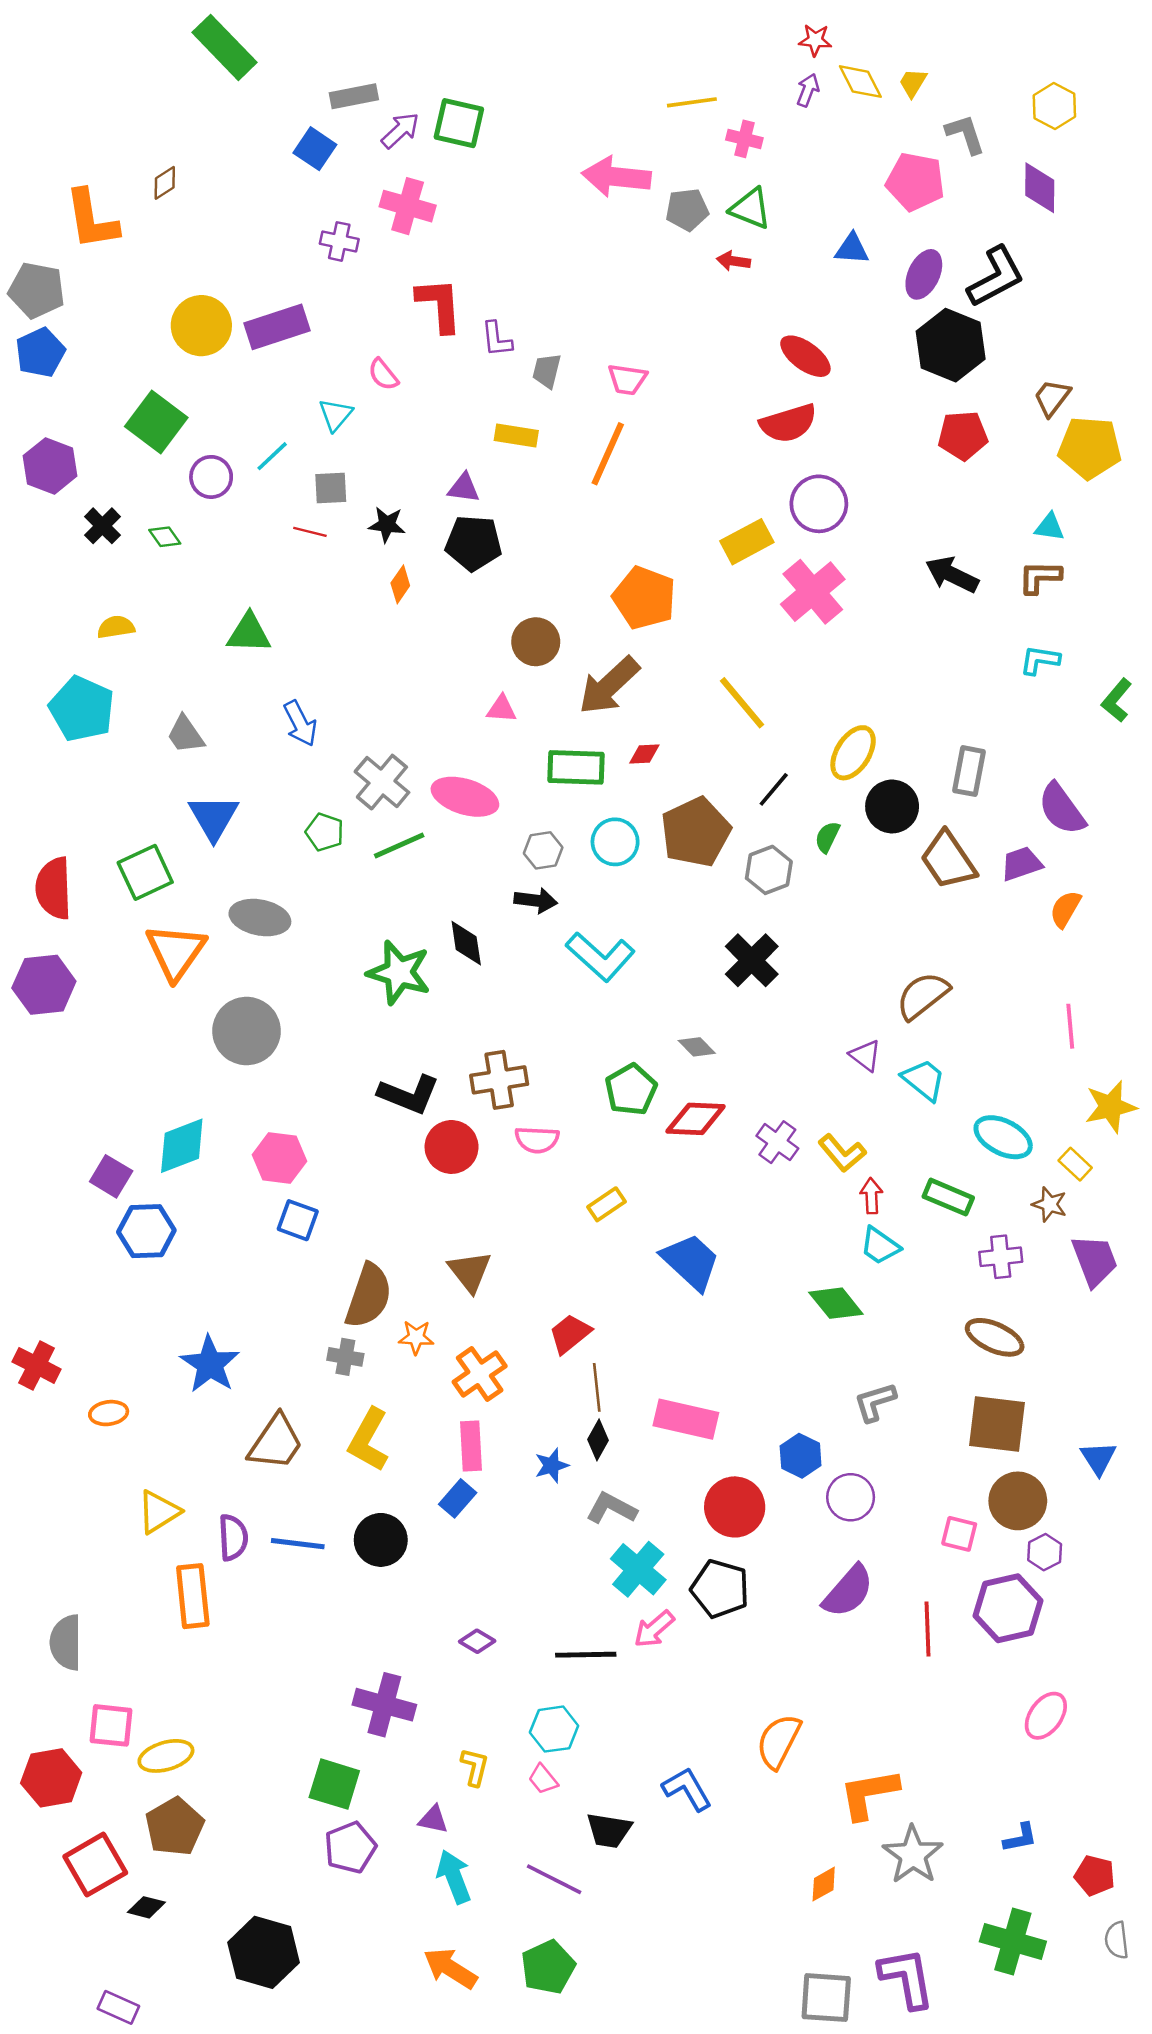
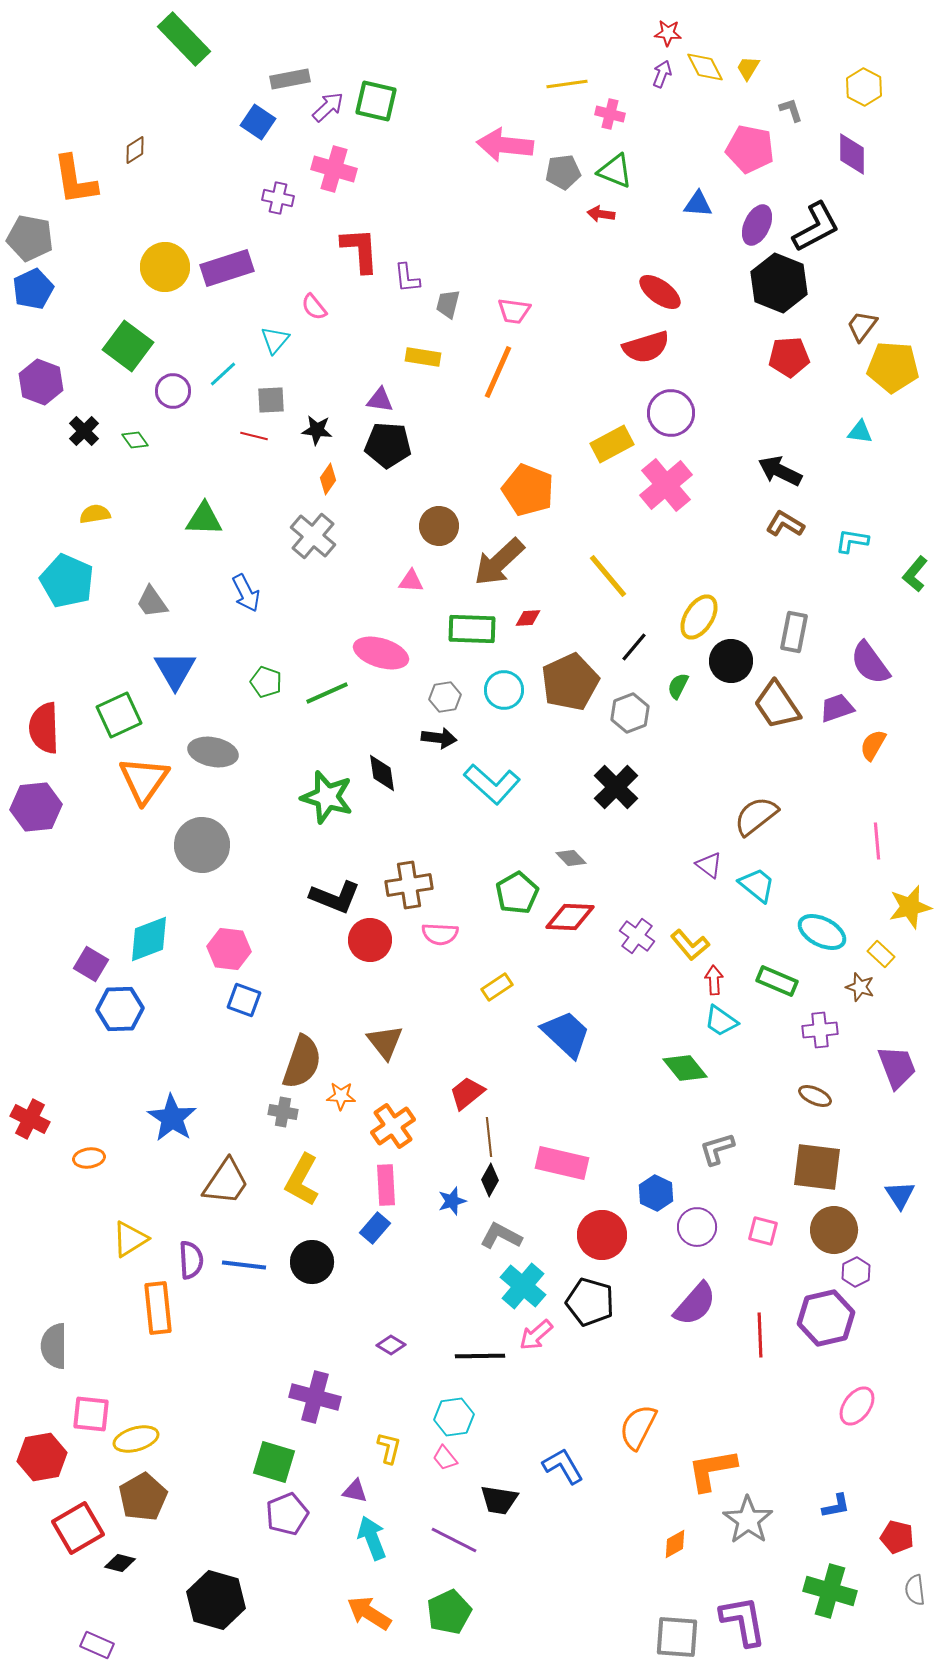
gray L-shape: (965, 134) -> (791, 110), size x0.7
brown L-shape: (1040, 577) -> (785, 524), moved, turned 30
gray cross: (382, 782) -> (313, 536), moved
purple trapezoid: (1095, 1260) -> (897, 1067), moved
brown ellipse: (995, 1337) -> (815, 1096), size x0.7
pink square: (959, 1534) -> (763, 1231), moved

